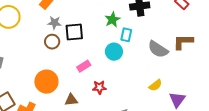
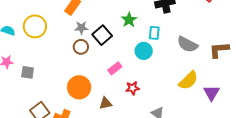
green star: (112, 20) -> (129, 20), moved
black square: (74, 32) -> (102, 35), turned -30
brown L-shape: (183, 42) -> (219, 50), moved
yellow semicircle: (155, 85) -> (188, 81), size x1.5

